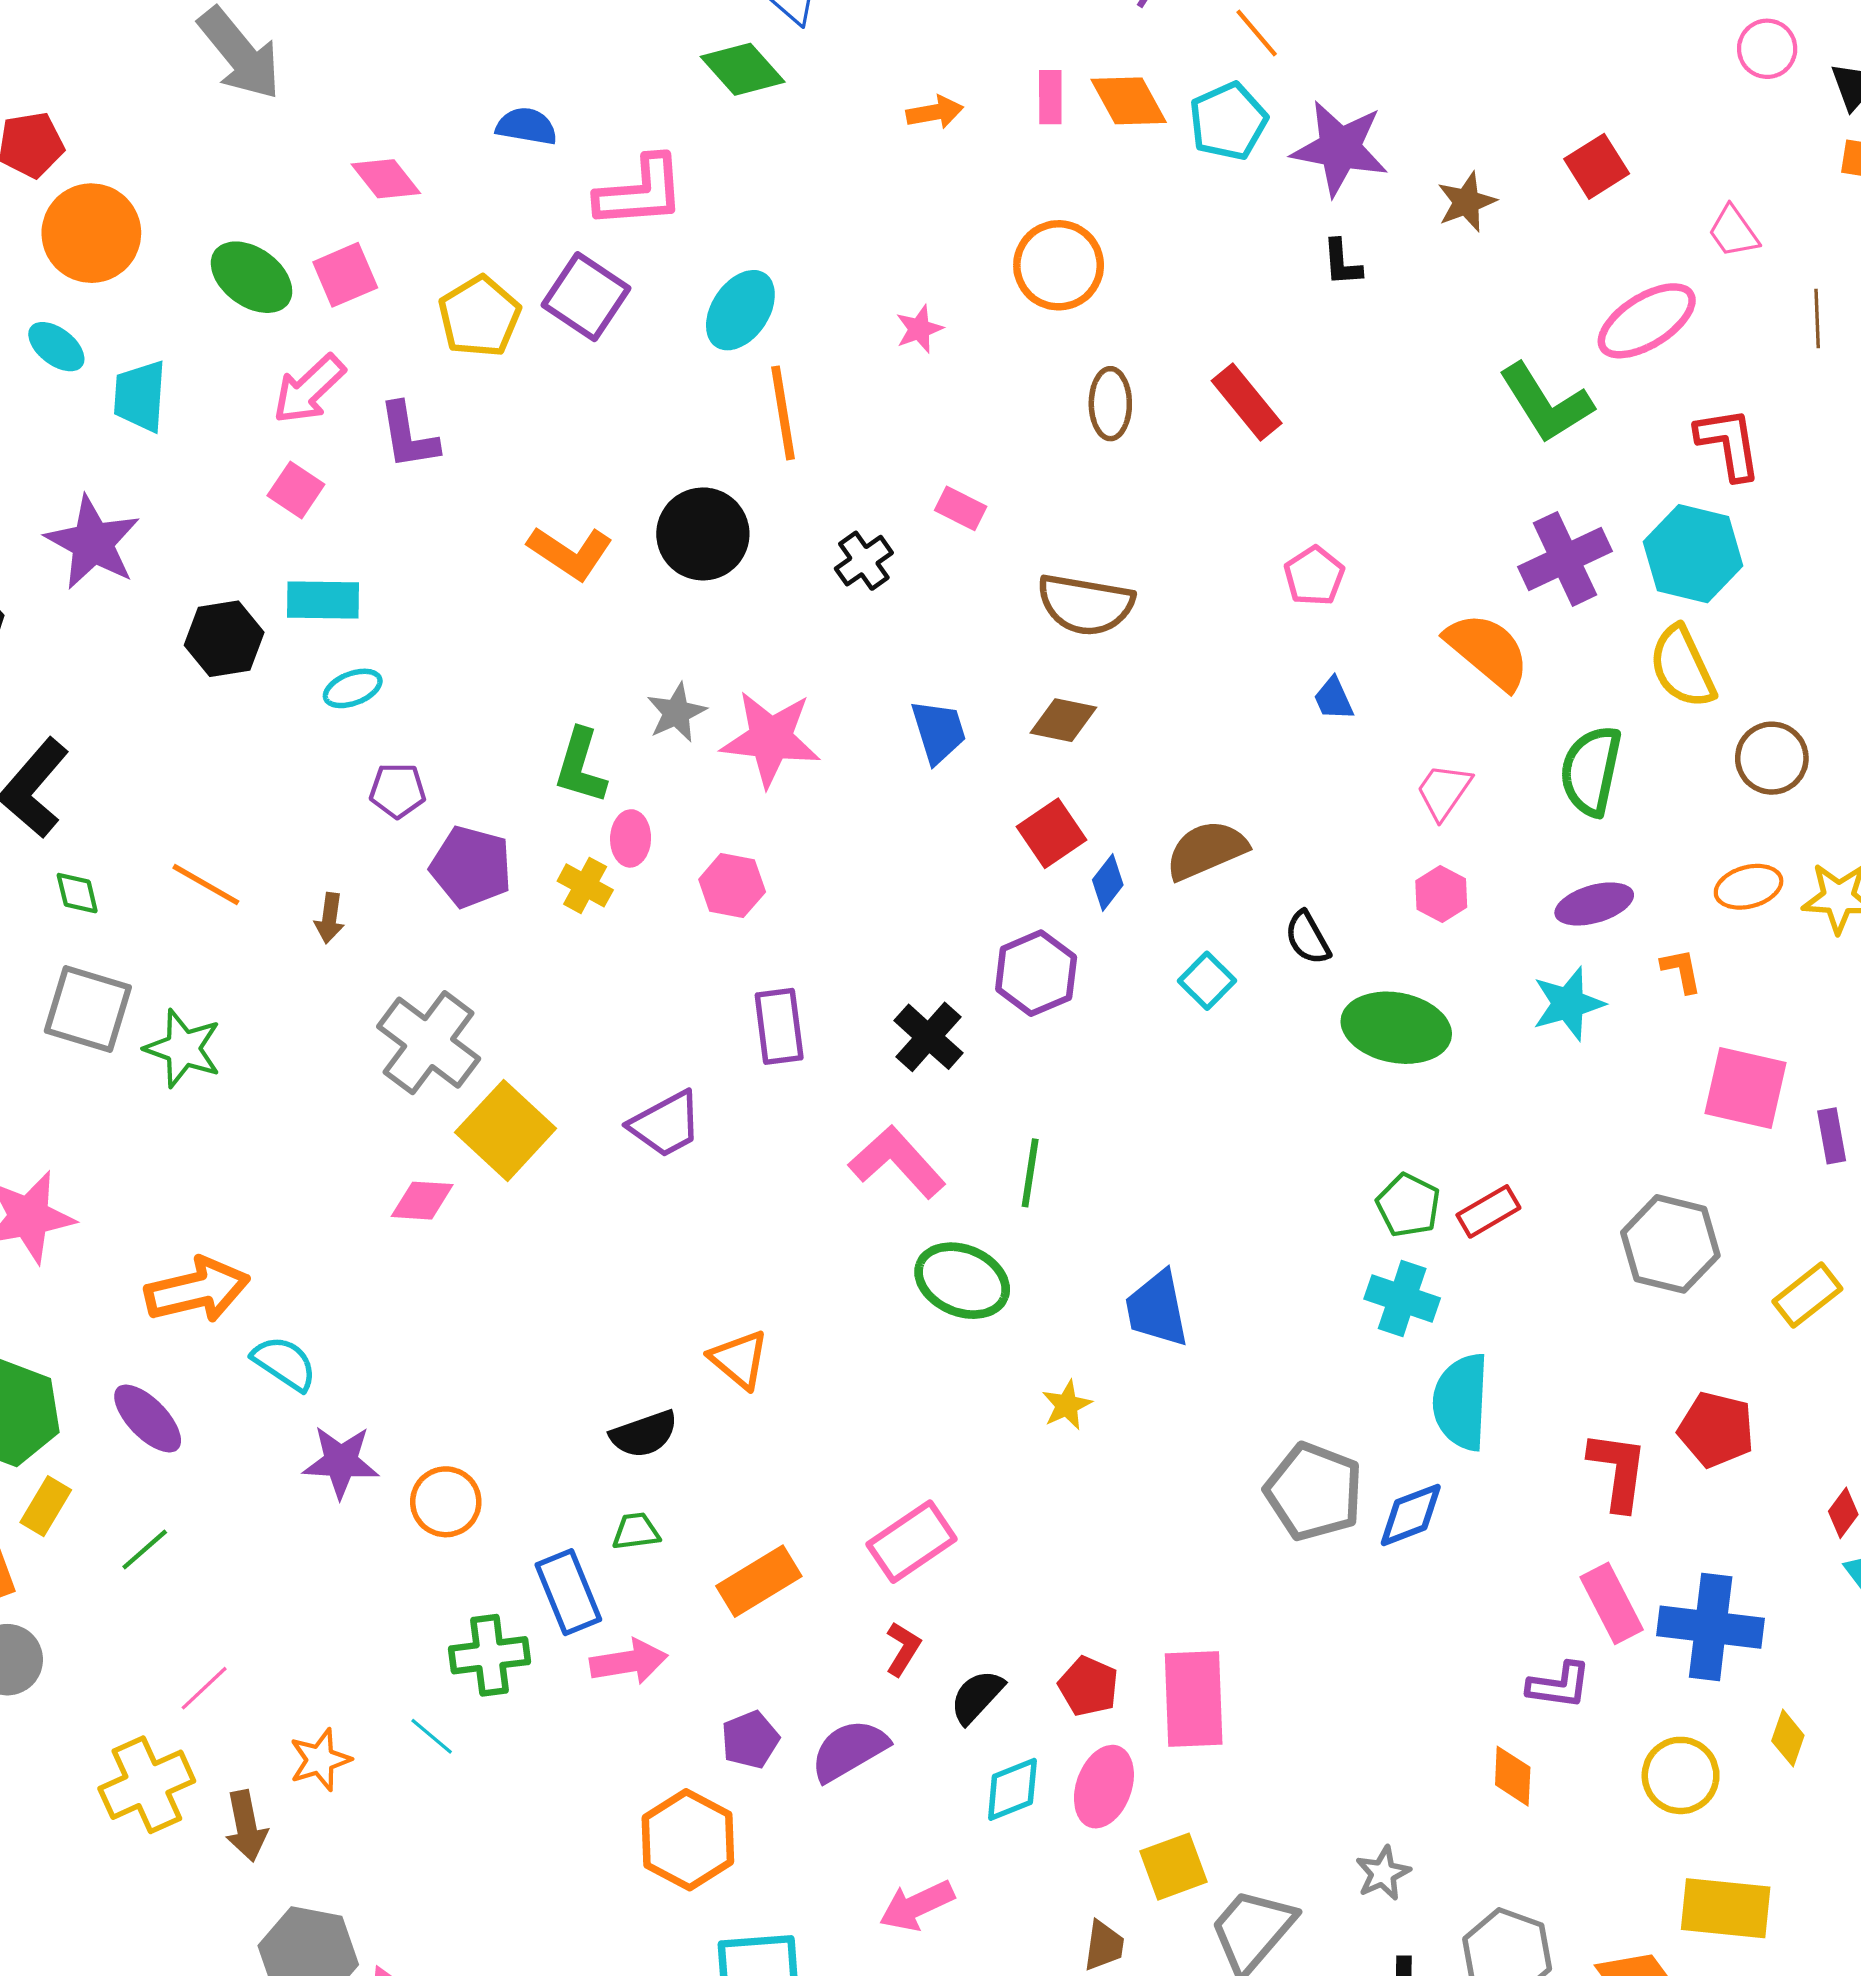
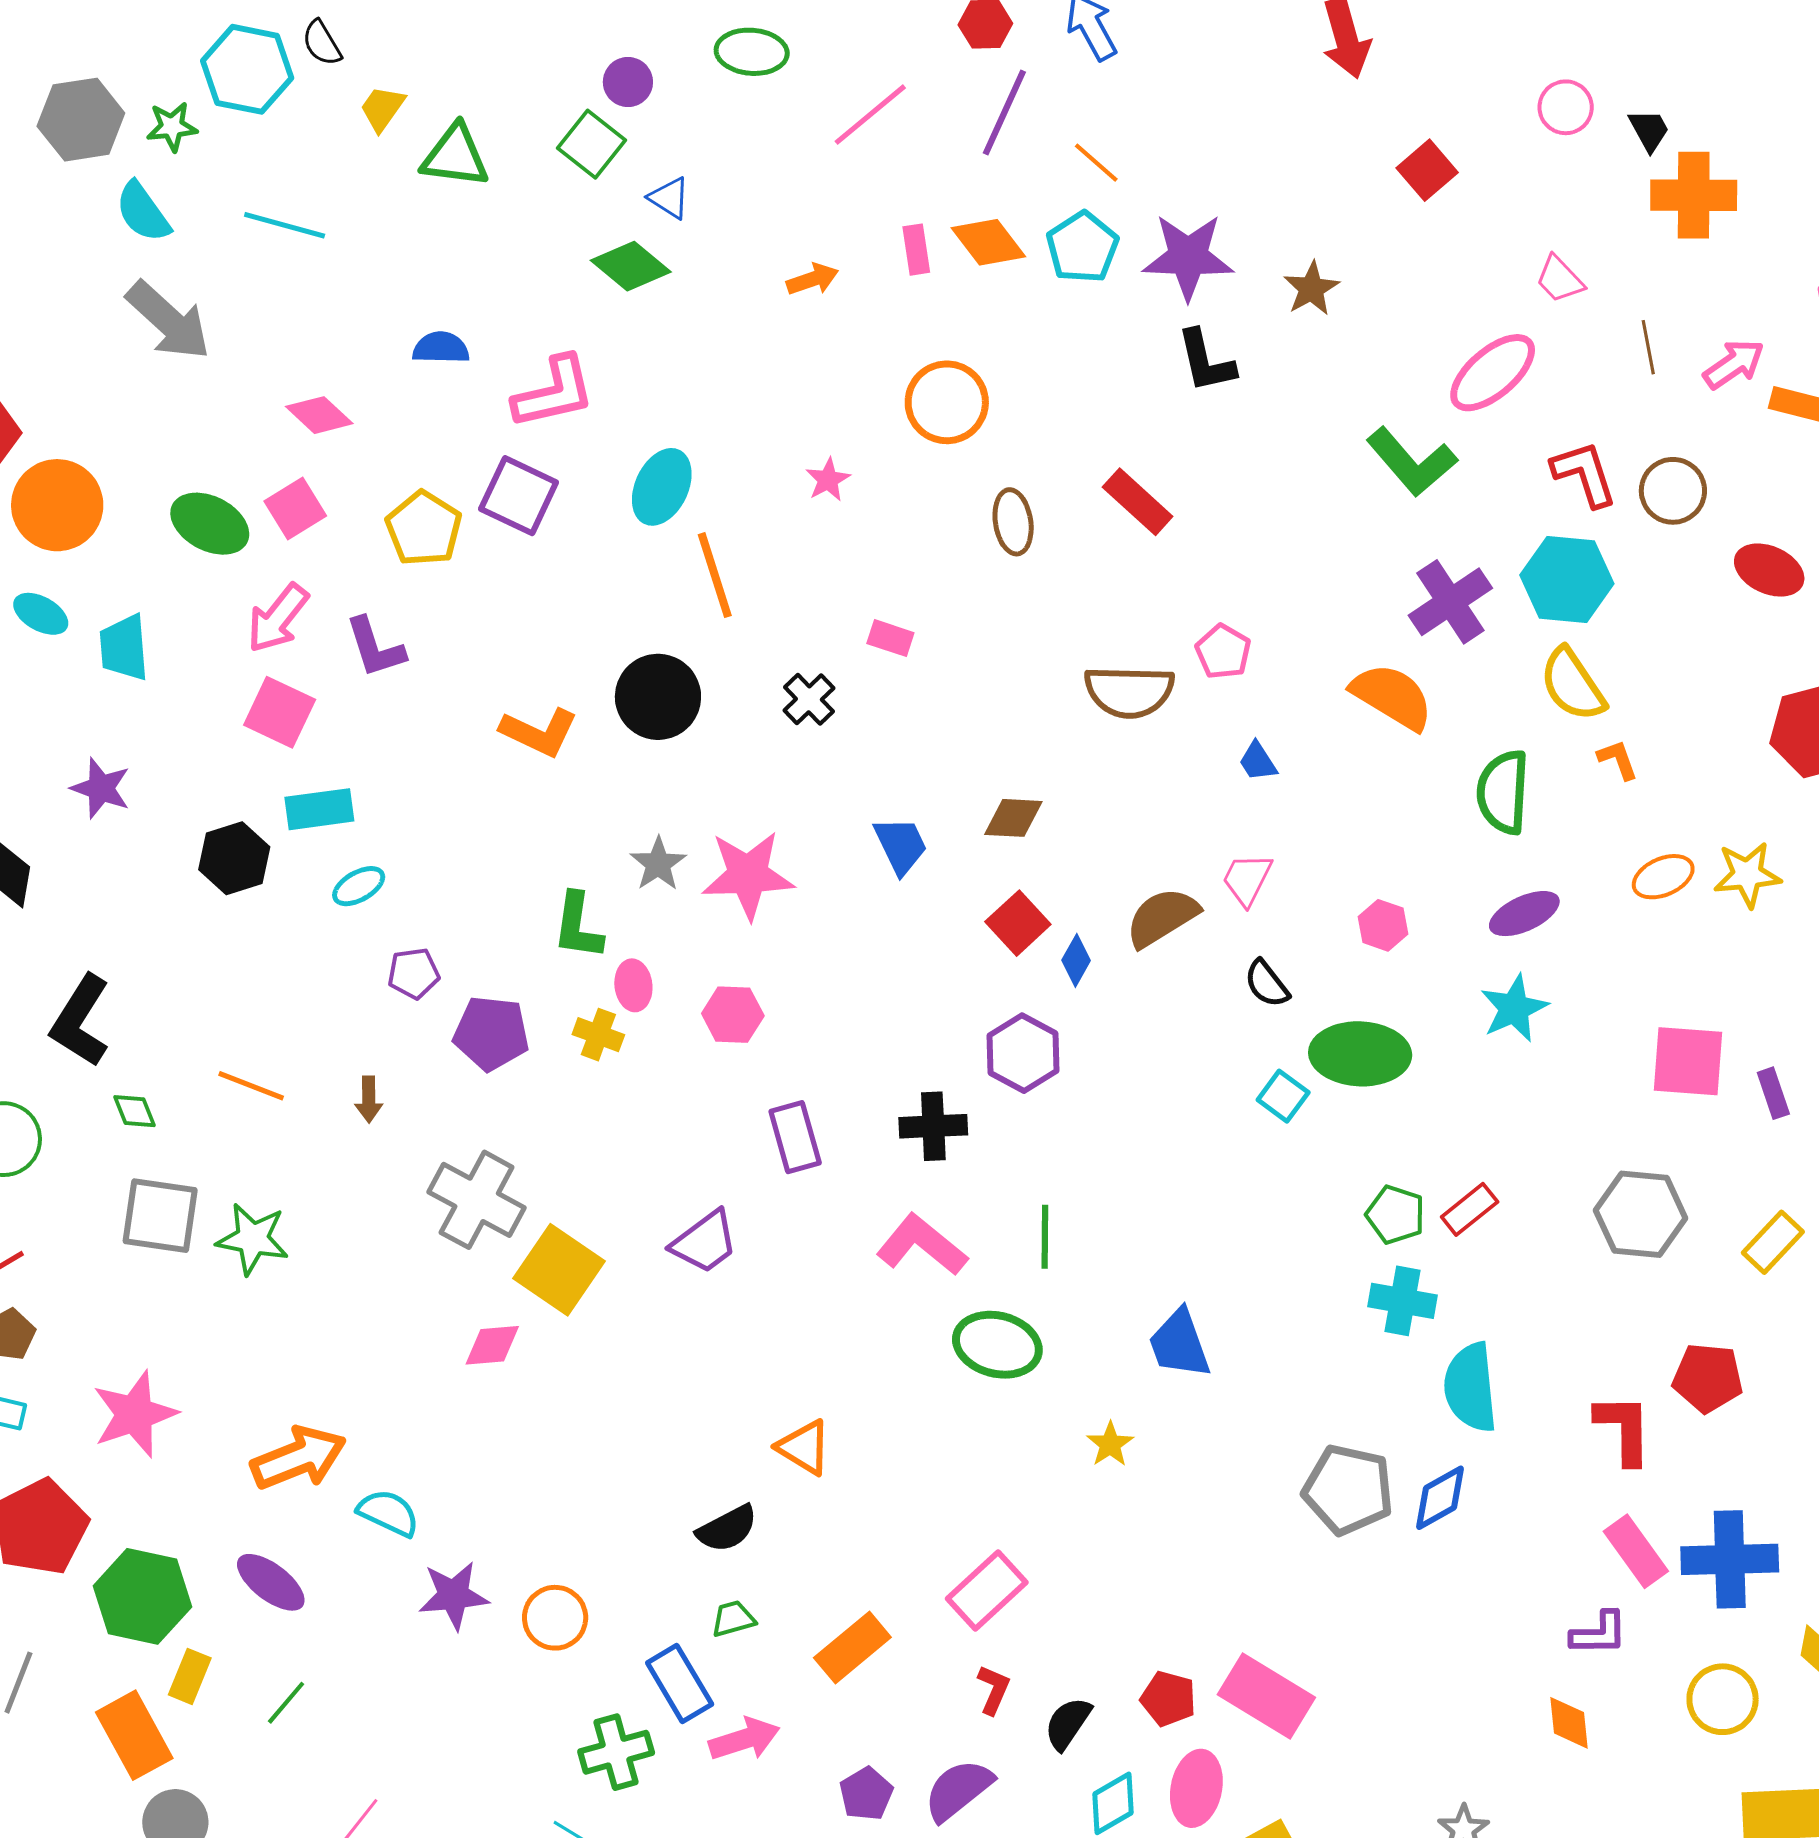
red square: (1597, 166) -> (1427, 170), moved
black L-shape: (1342, 263) -> (1206, 361), size x1.5
pink square: (296, 490) -> (280, 712), size x1.4
purple star: (93, 543) -> (101, 788), size x0.7
brown semicircle: (1086, 604) -> (1129, 692), moved
brown circle: (1772, 758) -> (1673, 491), moved
pink trapezoid: (1444, 791) -> (1247, 879), moved
orange L-shape: (1681, 971) -> (1618, 760), moved
cyan square: (1207, 981) -> (1283, 1096), moved
black cross: (929, 1037) -> (933, 1126), turned -36
pink rectangle: (1194, 1699) -> (1266, 1696), turned -48

